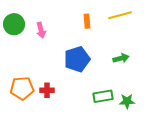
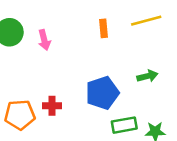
blue pentagon: (77, 59) -> (102, 93), moved
red cross: (47, 90) -> (52, 106), moved

